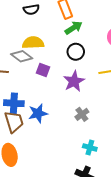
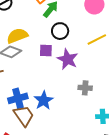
purple square: (43, 70) -> (46, 50), moved
gray cross: (82, 114) -> (85, 88), turned -32

